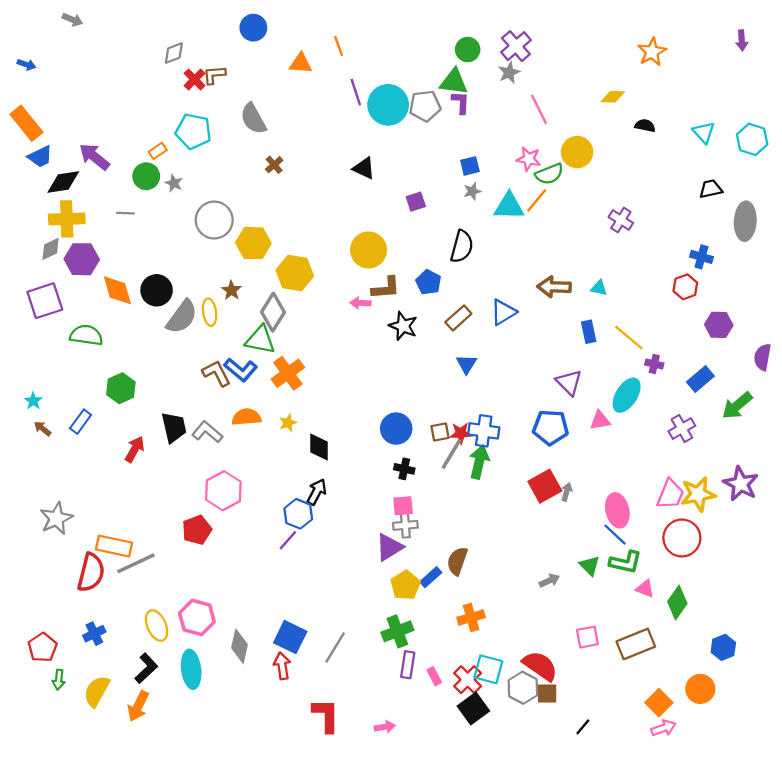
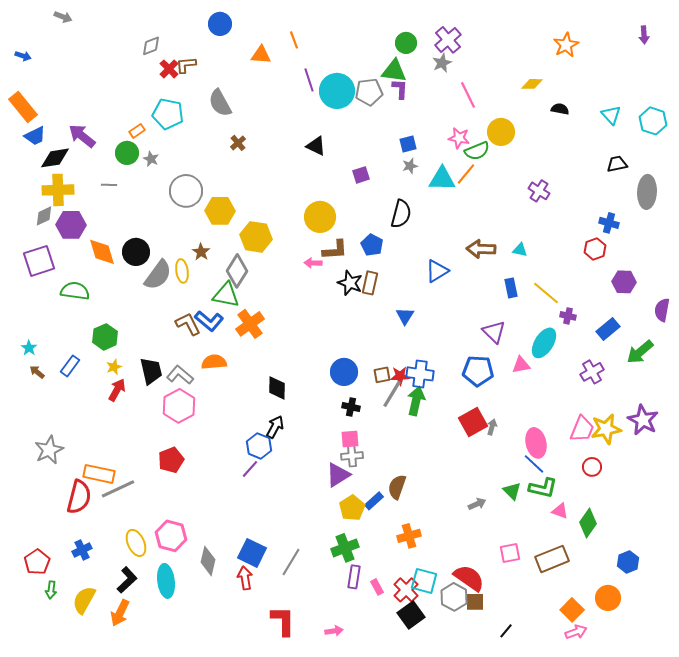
brown rectangle: (458, 318) -> (370, 283), moved, turned -35
yellow star: (288, 423) -> (114, 367), moved
pink hexagon: (223, 491) -> (179, 406), moved
red circle: (682, 538) -> (592, 467), size x0.6

